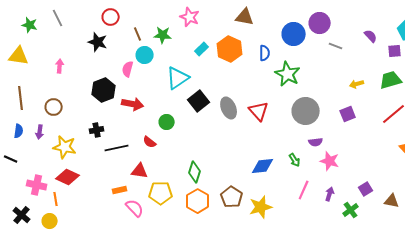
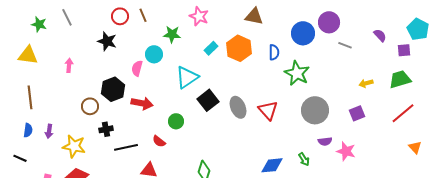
brown line: (138, 34) -> (143, 15), moved
brown circle: (54, 107) -> (90, 106), moved
pink star: (330, 161) -> (346, 151), moved

